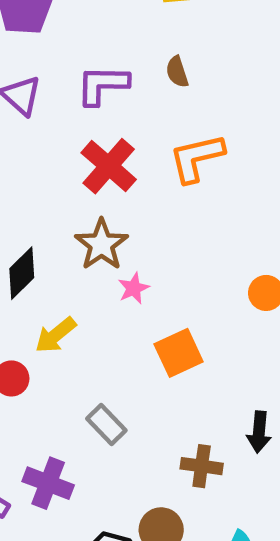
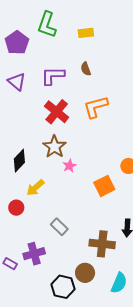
orange square: (179, 353) -> (104, 186), moved
brown cross: (202, 466) -> (102, 244), size x1.4
purple cross: (48, 483) -> (34, 254), turned -35

